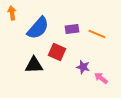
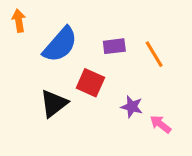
orange line: (97, 34) -> (154, 54), turned 36
black triangle: (34, 65) -> (54, 103), turned -36

